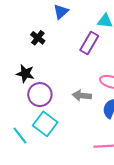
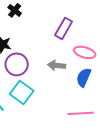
purple rectangle: (89, 43) -> (64, 28), moved

